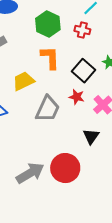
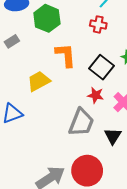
green hexagon: (48, 24) -> (47, 18), moved
gray trapezoid: (48, 109) -> (81, 122), moved

